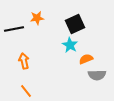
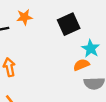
cyan star: (70, 45) -> (91, 49), moved

